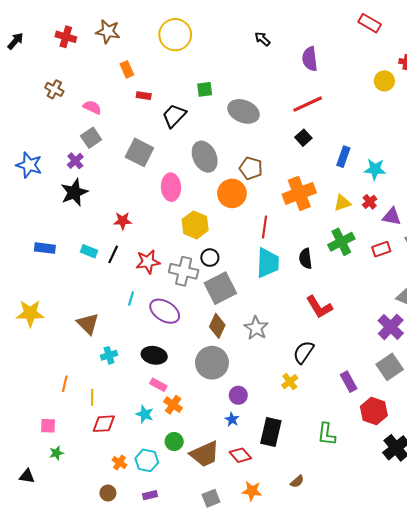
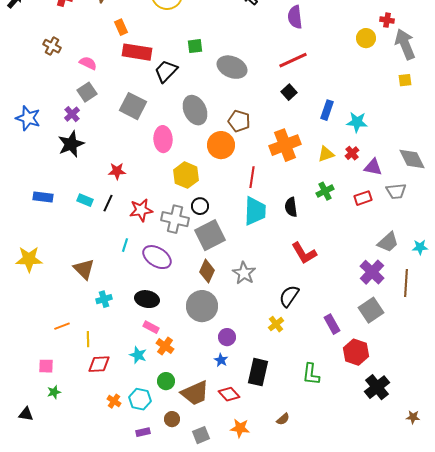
red rectangle: (144, 96) -> (137, 52), size x2.0
green cross: (341, 242) -> (325, 191), size x0.7
orange line: (65, 384) -> (62, 326), turned 56
brown circle: (108, 493) -> (172, 419), moved

